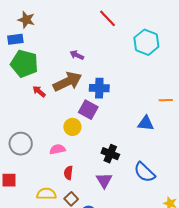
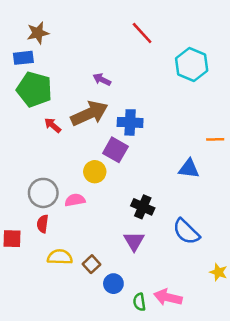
brown star: (26, 20) -> (38, 33), turned -30
gray circle: (21, 144) -> (43, 193), moved
red semicircle: (68, 173) -> (43, 224), moved

